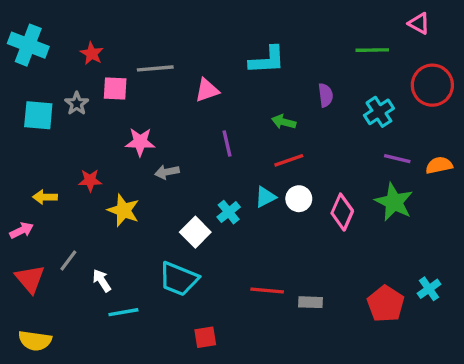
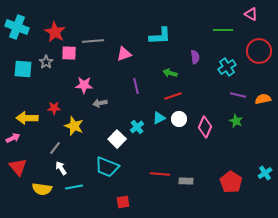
red star: (92, 53) -> (55, 32), size x1.5
yellow arrow: (45, 197) -> (27, 118), size x1.5
green star: (394, 202) -> (236, 121), size x0.6
gray line: (68, 260) -> (55, 148), moved
cyan cross: (429, 289) -> (265, 173), moved
yellow semicircle: (35, 341) -> (42, 189), moved

